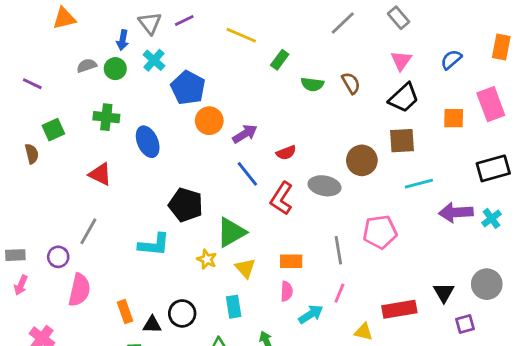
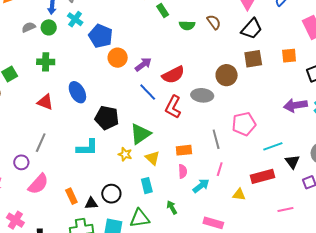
green rectangle: (280, 60) -> (163, 10), turned -64
orange square: (454, 118) -> (289, 56), moved
blue ellipse: (148, 142) -> (77, 92), moved
red semicircle: (286, 153) -> (173, 75), size x1.6
cyan line: (419, 184) -> (273, 146), moved
pink semicircle: (79, 290) -> (38, 184), turned 35

